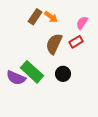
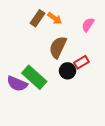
red rectangle: (76, 42) -> (81, 62), moved
black circle: (63, 74) -> (68, 71), moved

